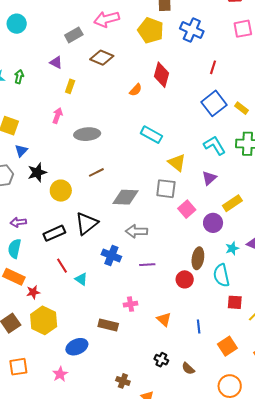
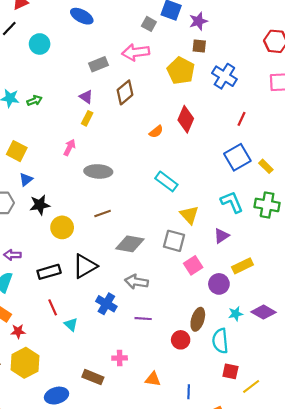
brown diamond: (102, 58) -> (125, 92), turned -70
purple triangle: (56, 62) -> (86, 97), moved
green arrow: (19, 77) -> (34, 101), turned 48
orange triangle: (164, 319) -> (153, 379), turned -42

